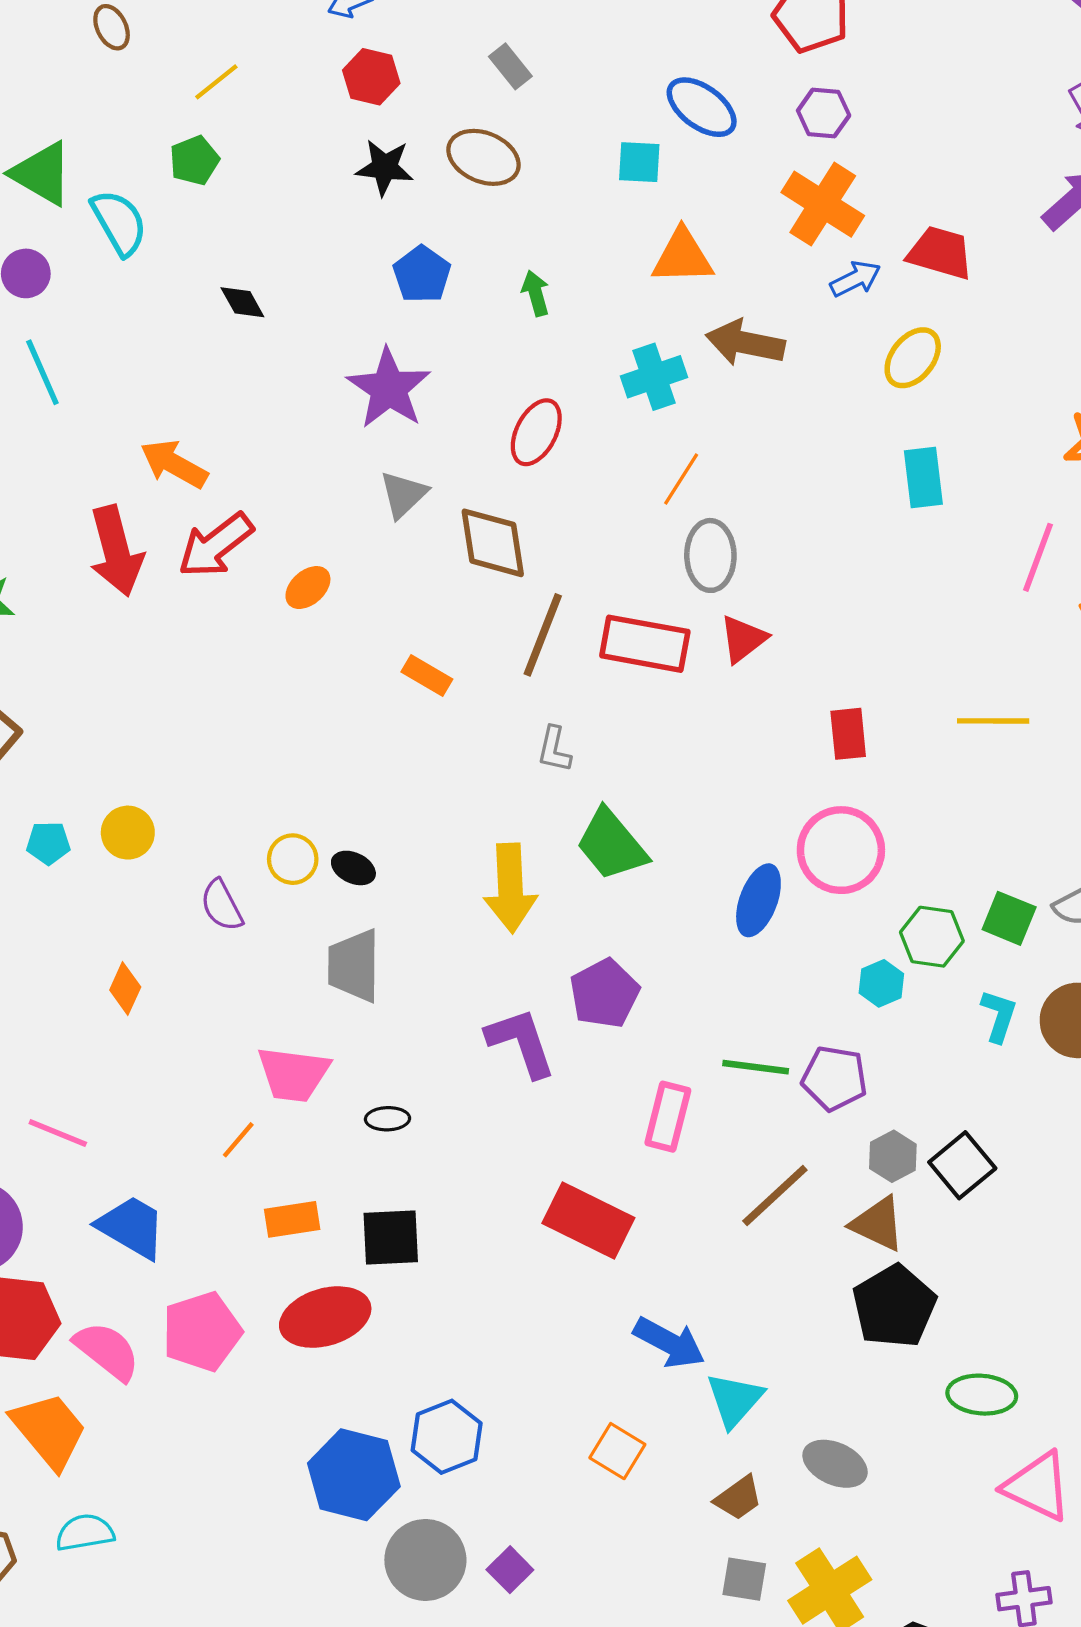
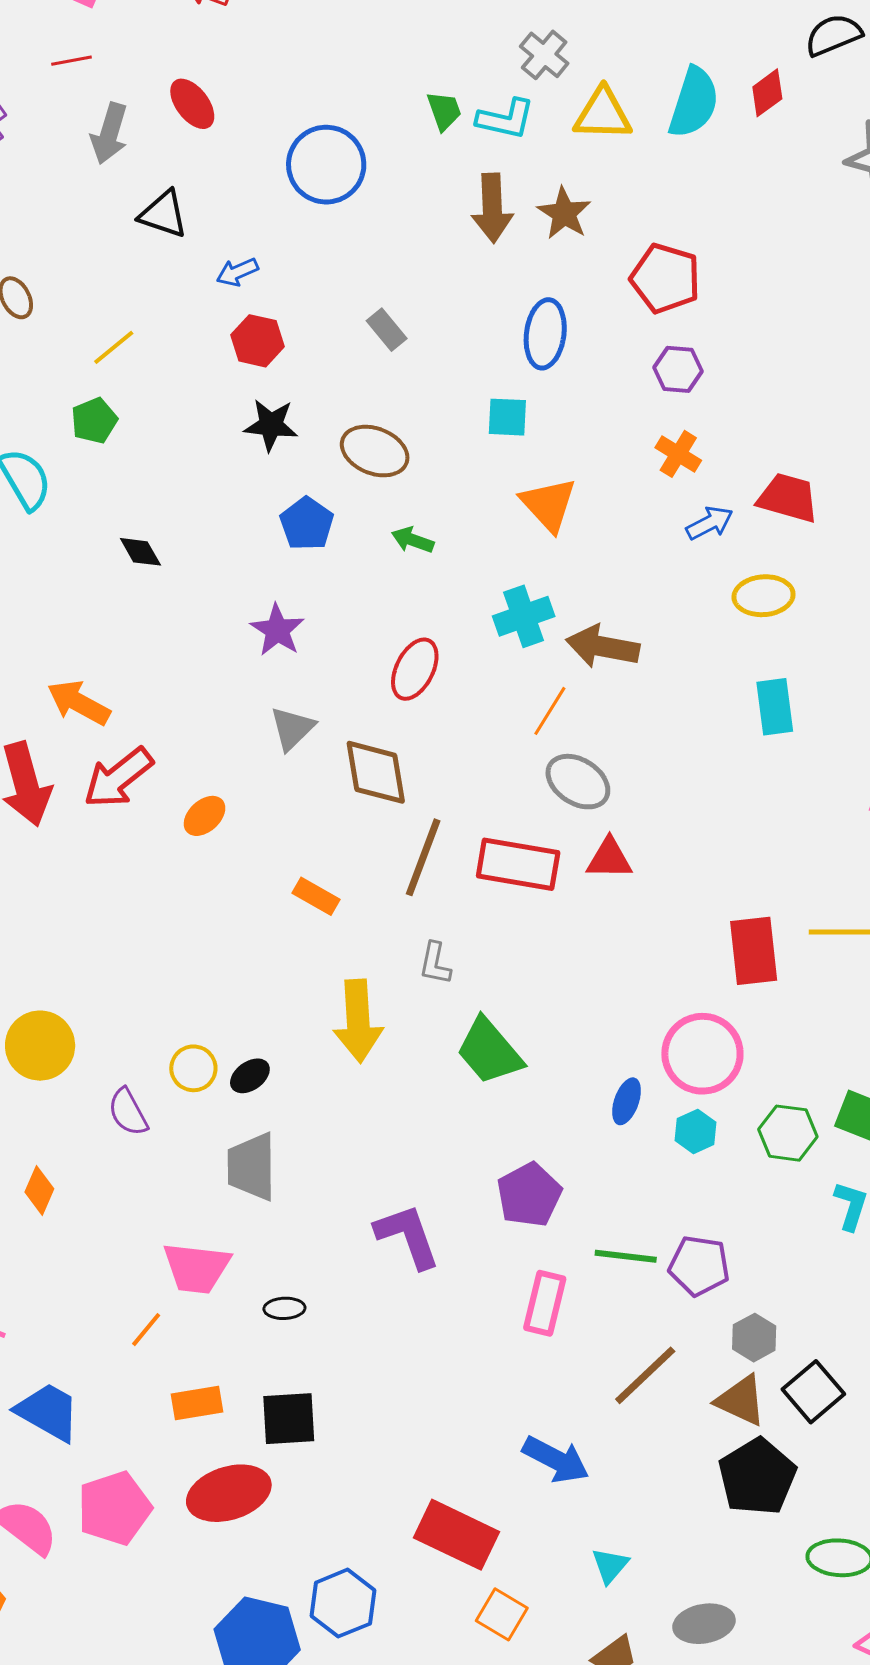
blue ellipse: (702, 107) -> (545, 334), moved, turned 62
brown ellipse: (484, 157) -> (375, 451), moved
orange cross: (823, 204) -> (678, 454), size x0.6
orange triangle: (682, 257) -> (549, 504), turned 50
green arrow: (536, 293) -> (413, 540), turned -54
brown arrow: (745, 343) -> (603, 647), moved
yellow ellipse: (913, 358) -> (764, 596), turned 48
purple star: (389, 388) -> (277, 630), size x0.7
gray ellipse: (710, 555) -> (578, 782), turned -56
red triangle: (743, 639) -> (609, 859), turned 39
red rectangle: (848, 734) -> (754, 951), moved, size x1.4
yellow circle: (128, 833) -> (40, 1046), size x1.4
black ellipse: (353, 868) -> (250, 1076), turned -60
yellow arrow: (510, 888) -> (358, 1021), moved
blue ellipse: (758, 900) -> (627, 1101), size x0.7
cyan hexagon: (881, 983) -> (696, 1131), moved
purple pentagon: (604, 993) -> (529, 1195), moved
black square: (962, 1165) -> (813, 1392), moved
red rectangle: (588, 1220) -> (457, 1535), moved
blue arrow: (669, 1343) -> (556, 1460), moved
cyan triangle: (735, 1400) -> (610, 1565), size x0.7
gray ellipse: (835, 1464) -> (704, 1624), turned -34

